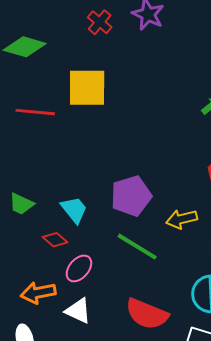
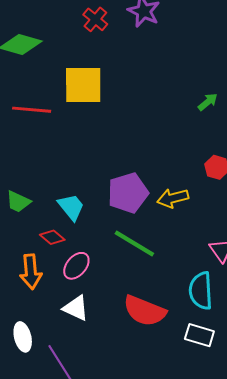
yellow arrow: (182, 219) -> (173, 198), moved
orange arrow: (38, 293) -> (31, 272), moved, turned -84

